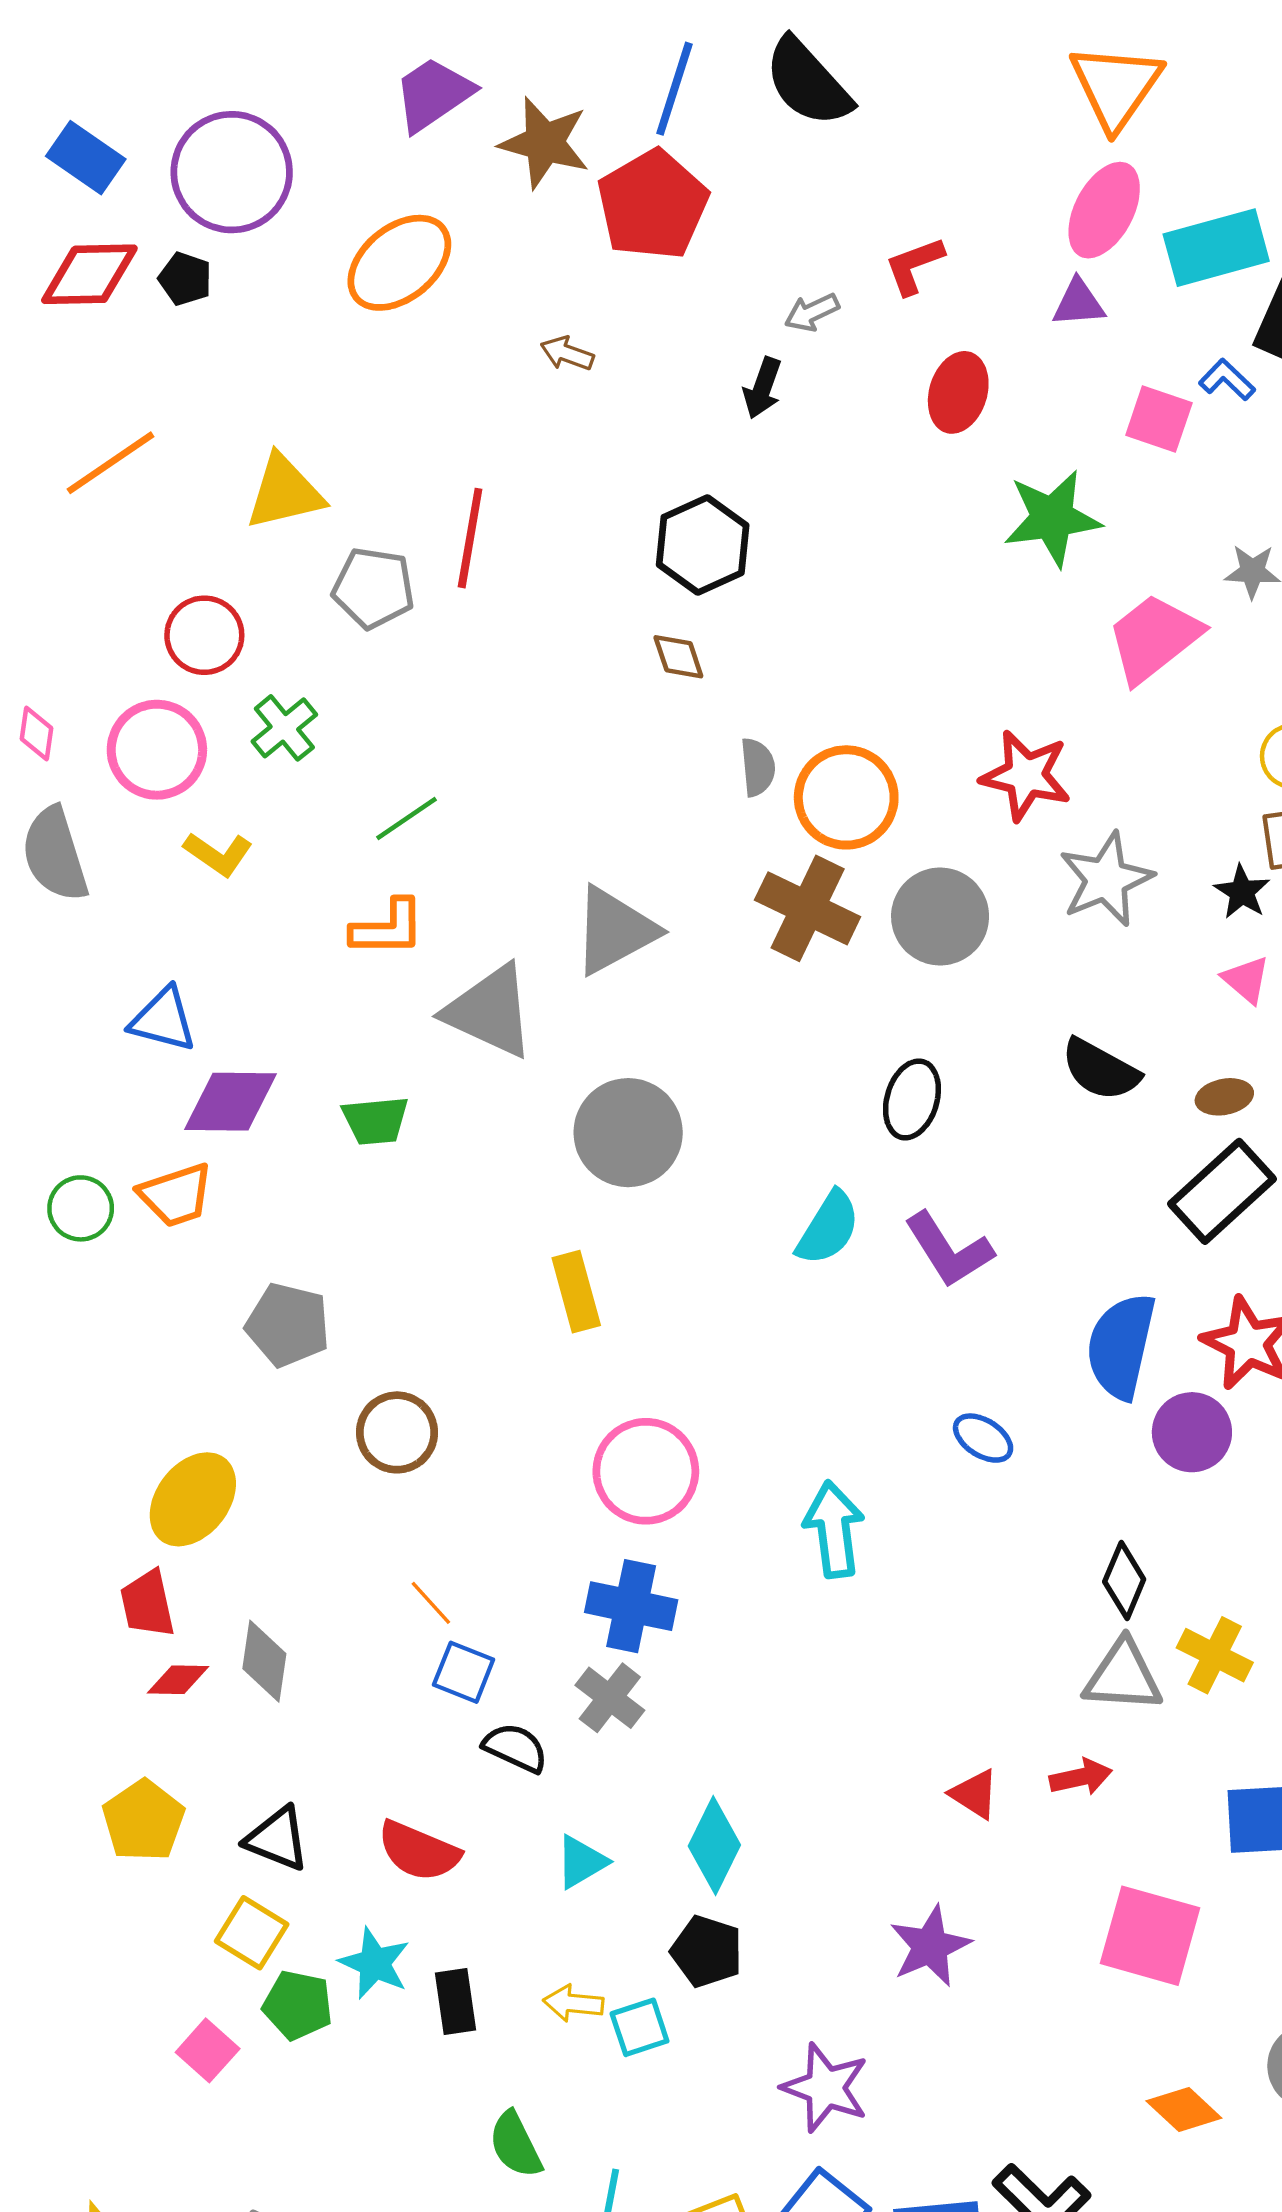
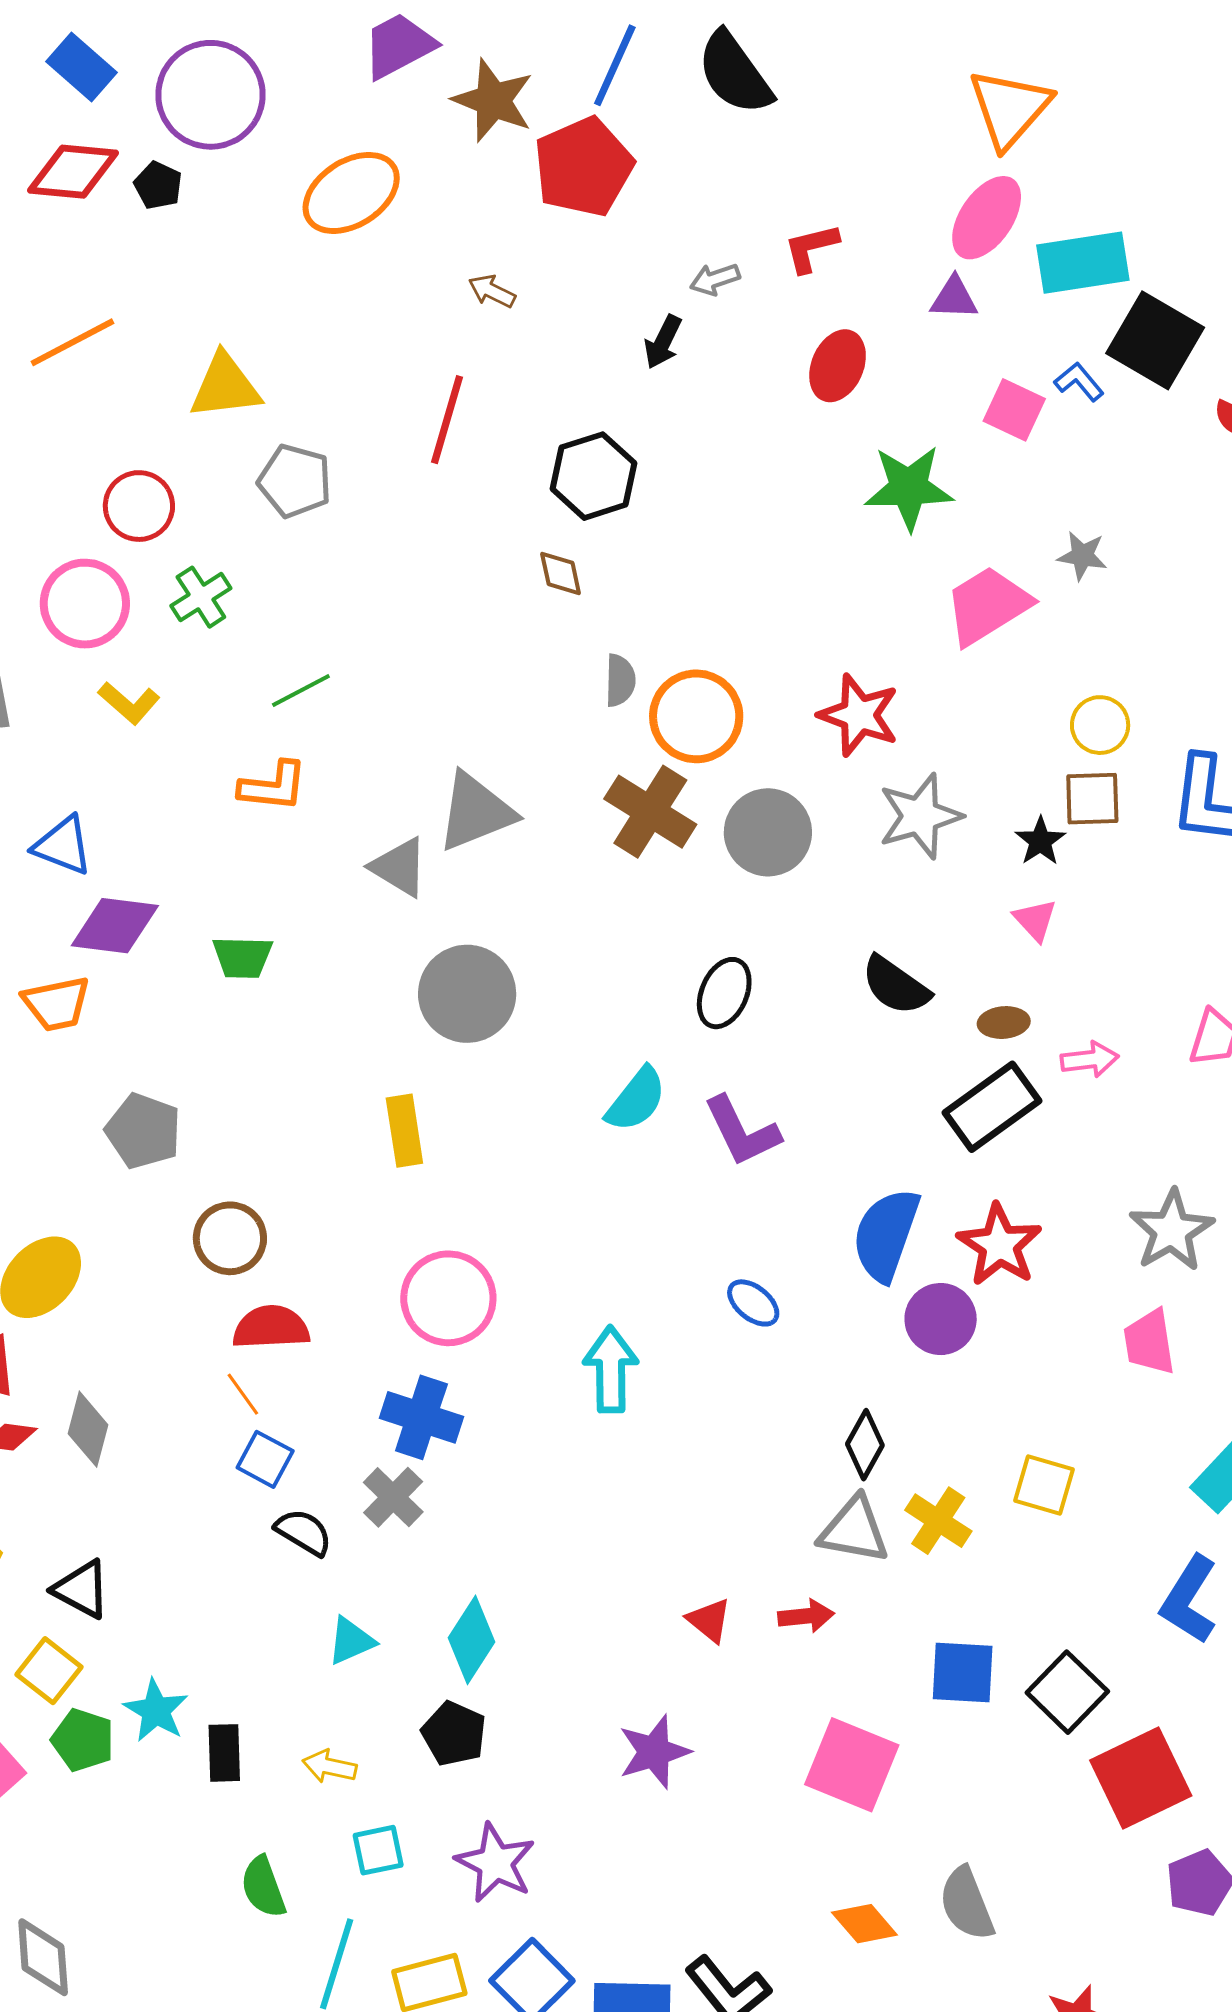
red line: (470, 538) -> (447, 420), moved
gray triangle: (490, 1011) -> (399, 867), moved, size x0.7
red semicircle: (419, 1851) -> (271, 1327), moved, turned 148
cyan square: (640, 2027) -> (378, 1850), moved
purple star: (825, 2088) -> (495, 1863), moved

